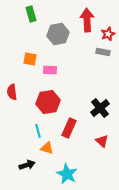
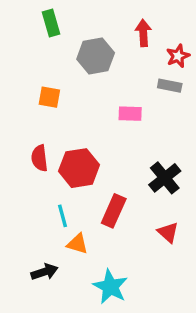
red arrow: (87, 20) -> (143, 33), size x0.7
pink rectangle: (50, 70) -> (130, 114), moved
red semicircle: (12, 92) -> (40, 158), moved

